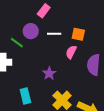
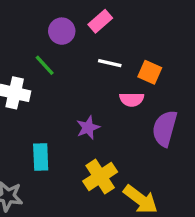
purple circle: (31, 31) -> (62, 31), moved
pink semicircle: (71, 52) -> (132, 99), turned -128

